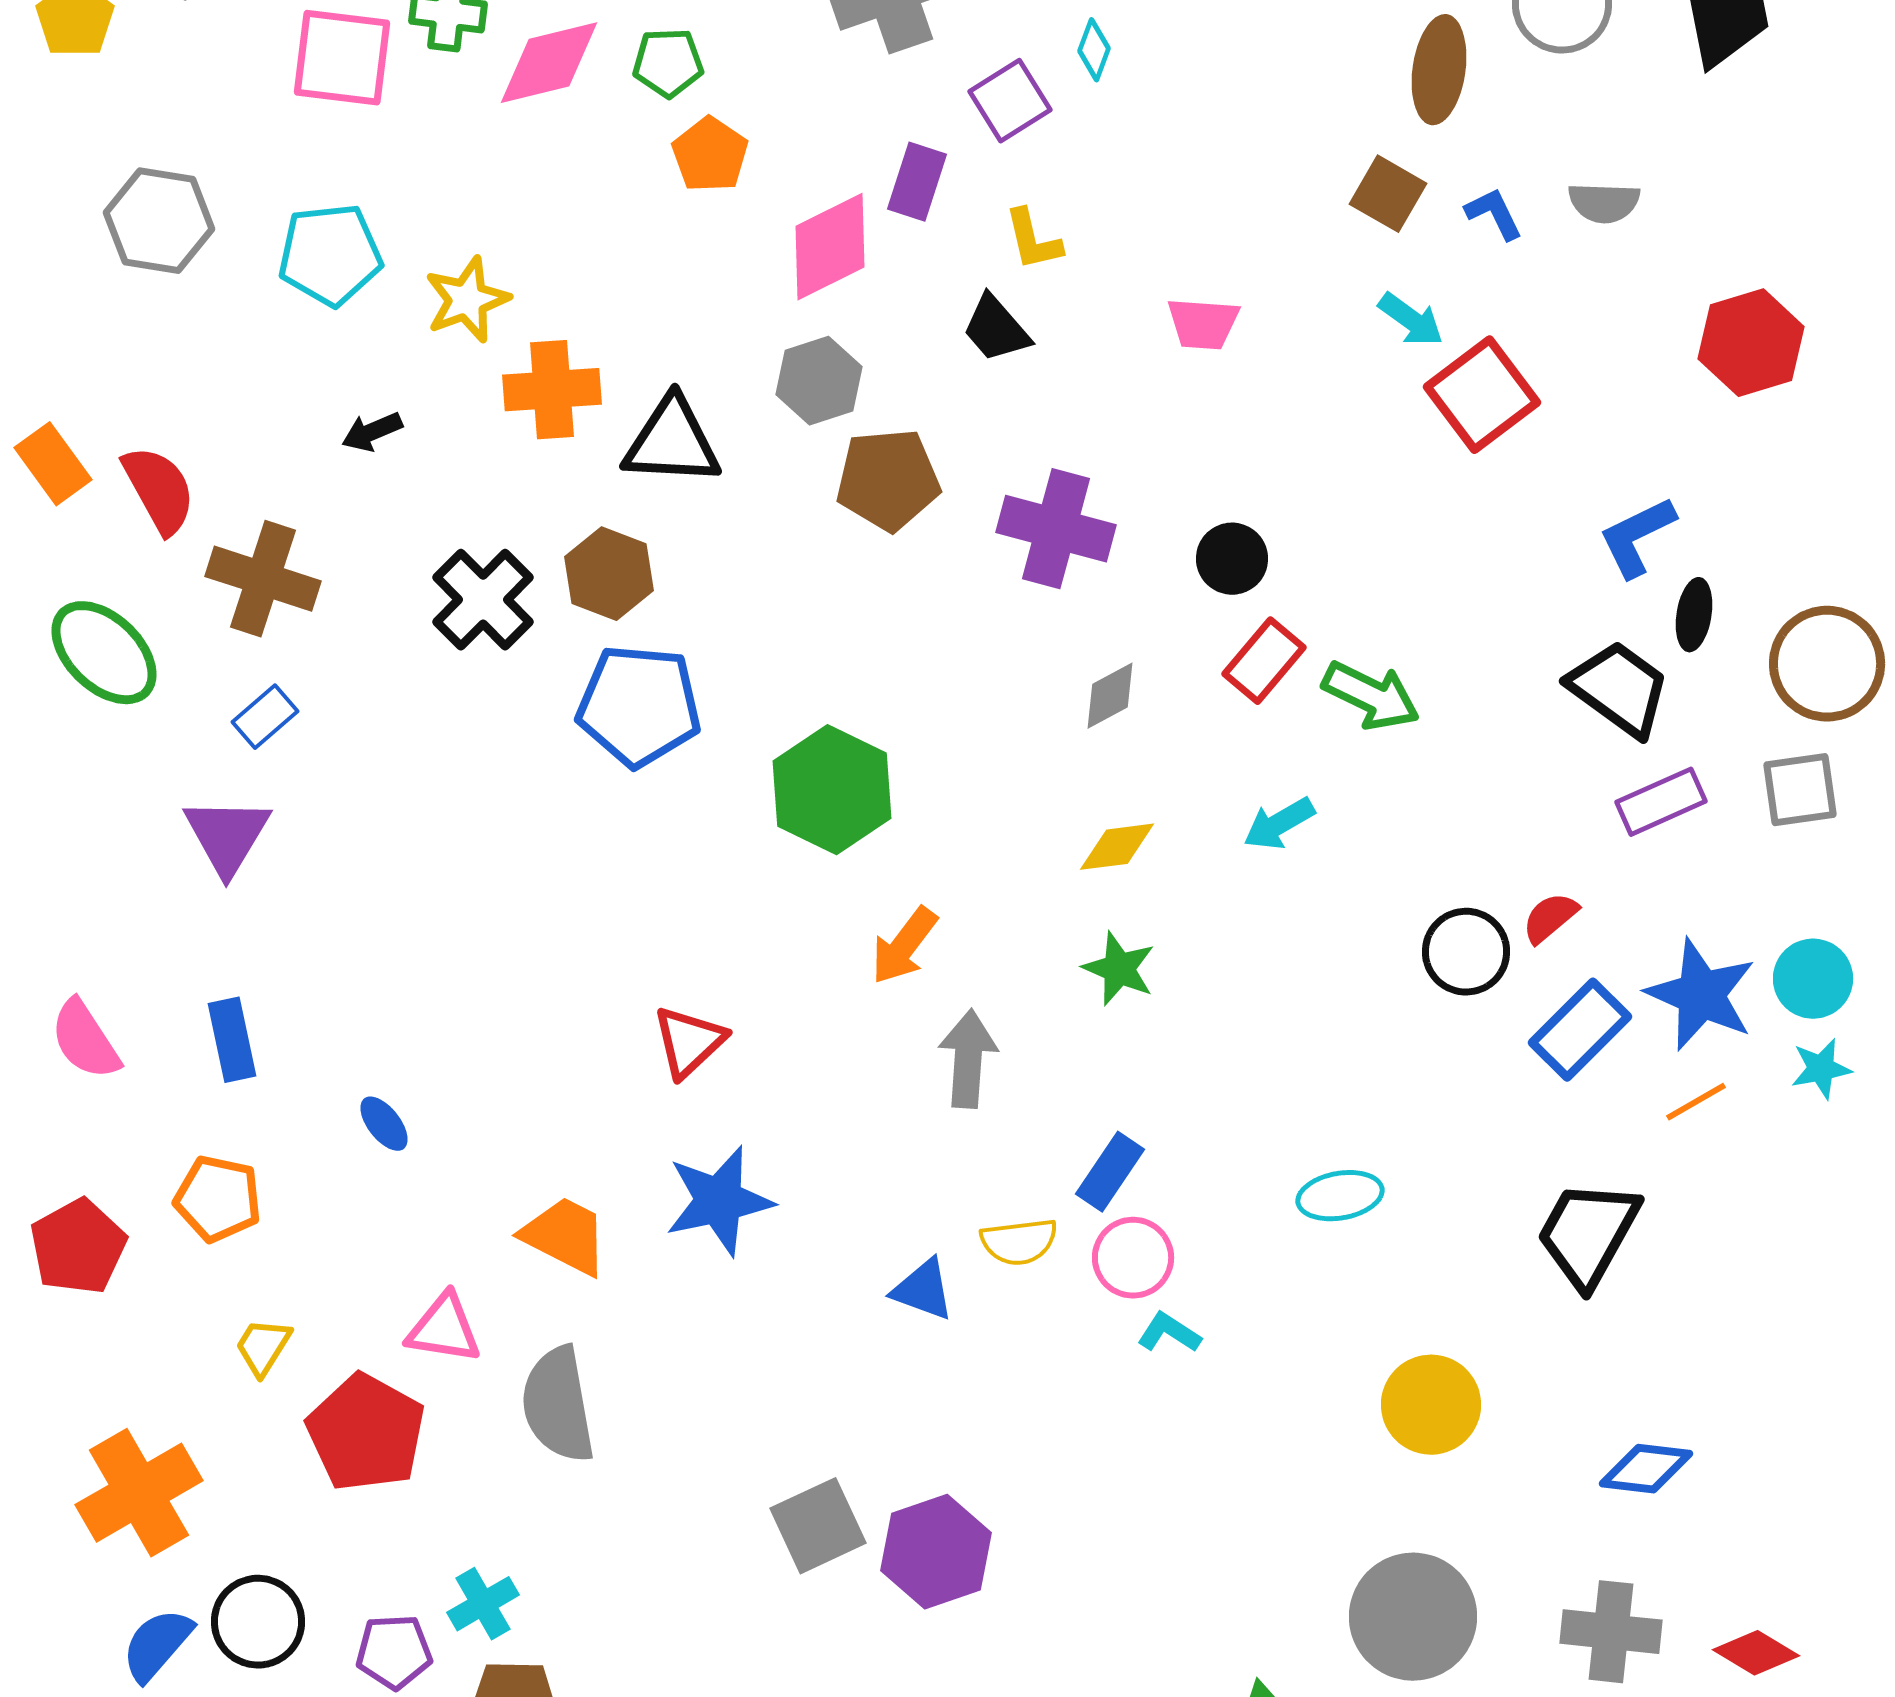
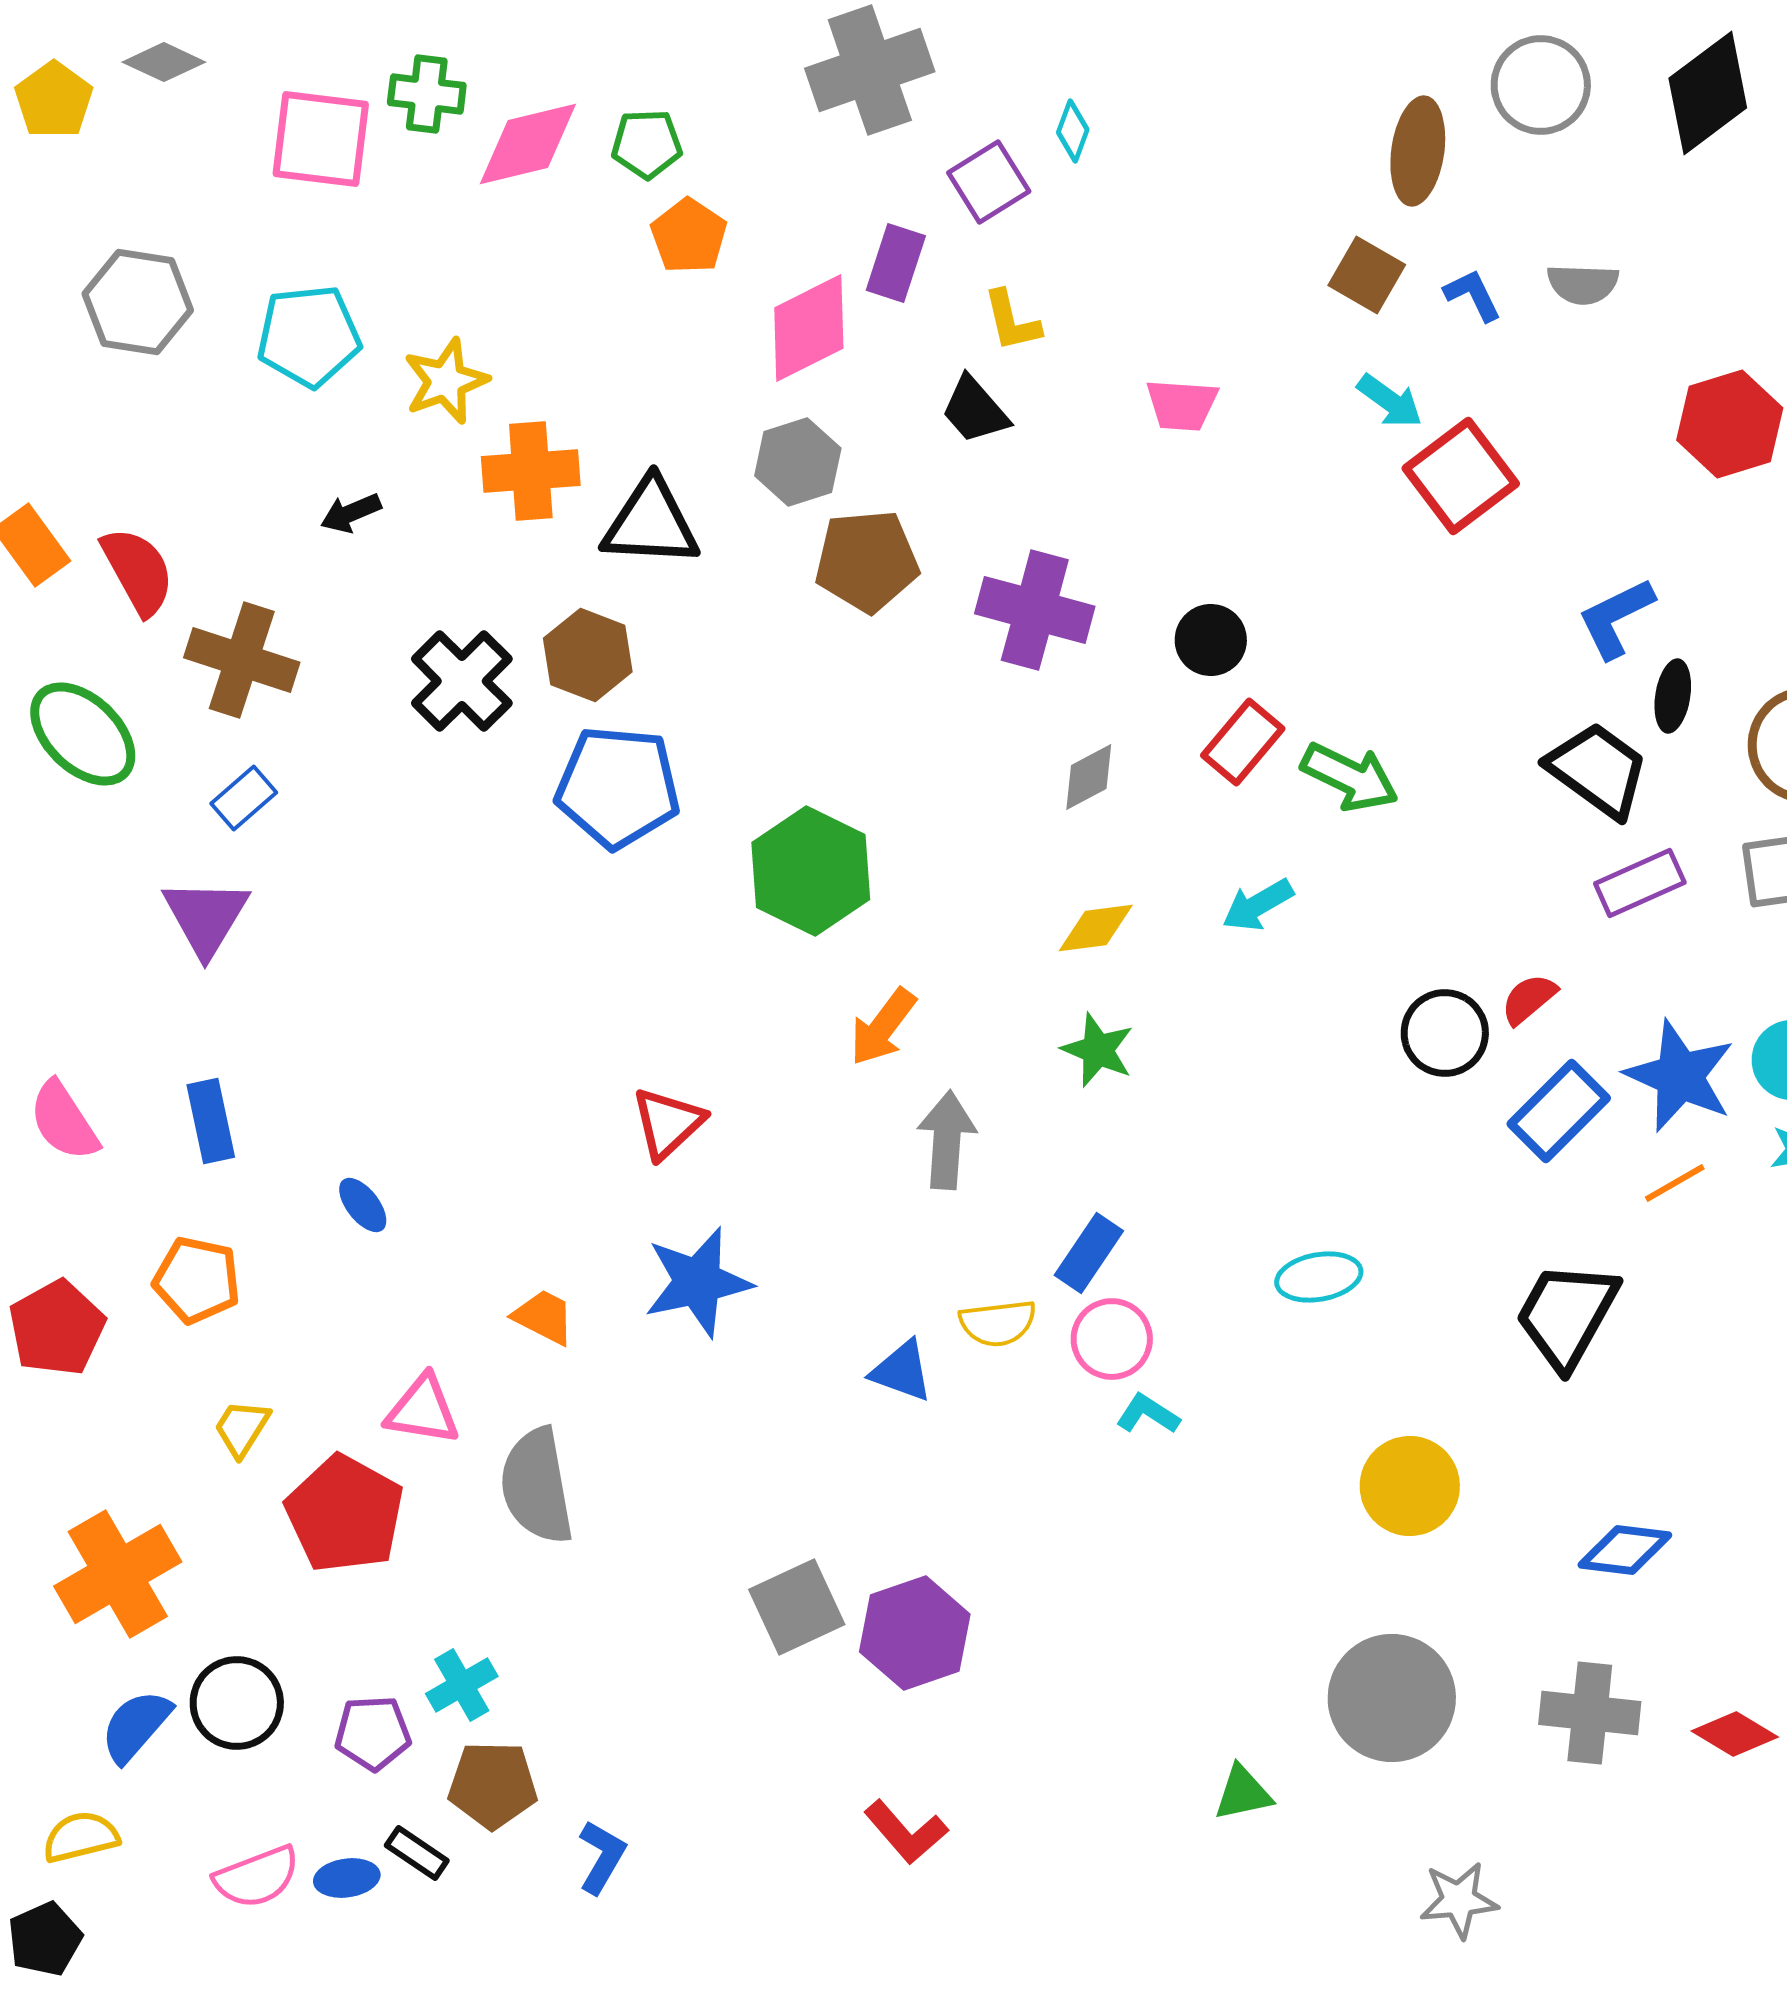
orange trapezoid: (565, 1236) -> (544, 1317), size x0.7

